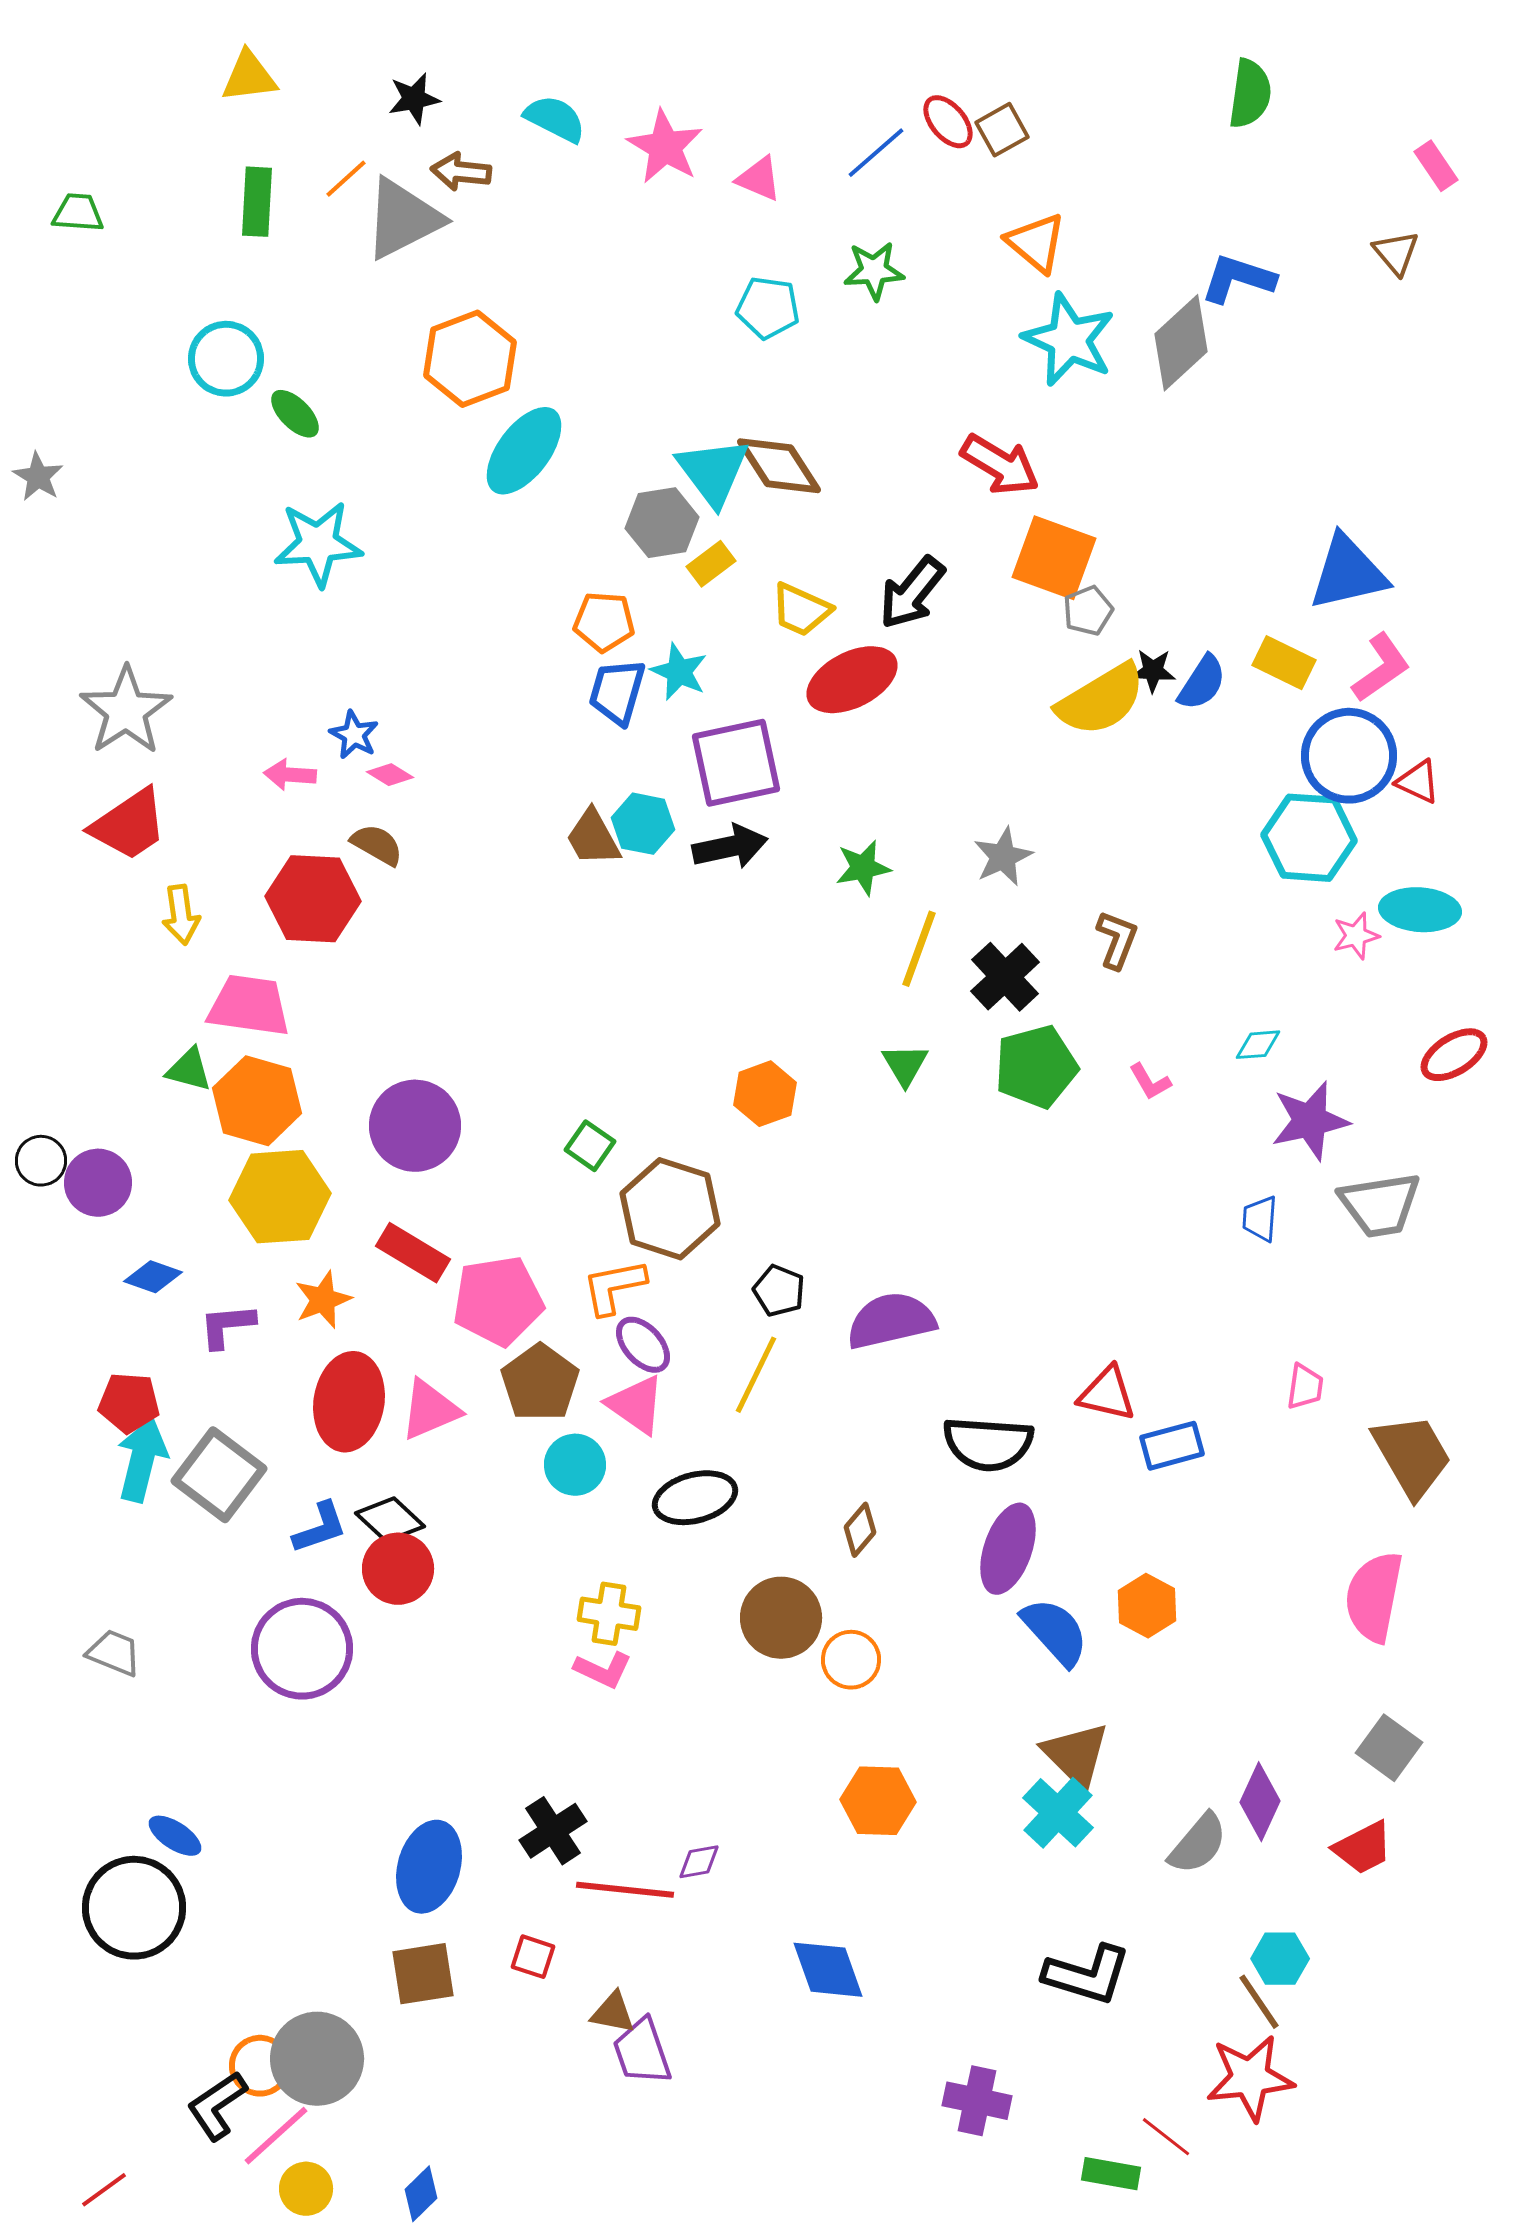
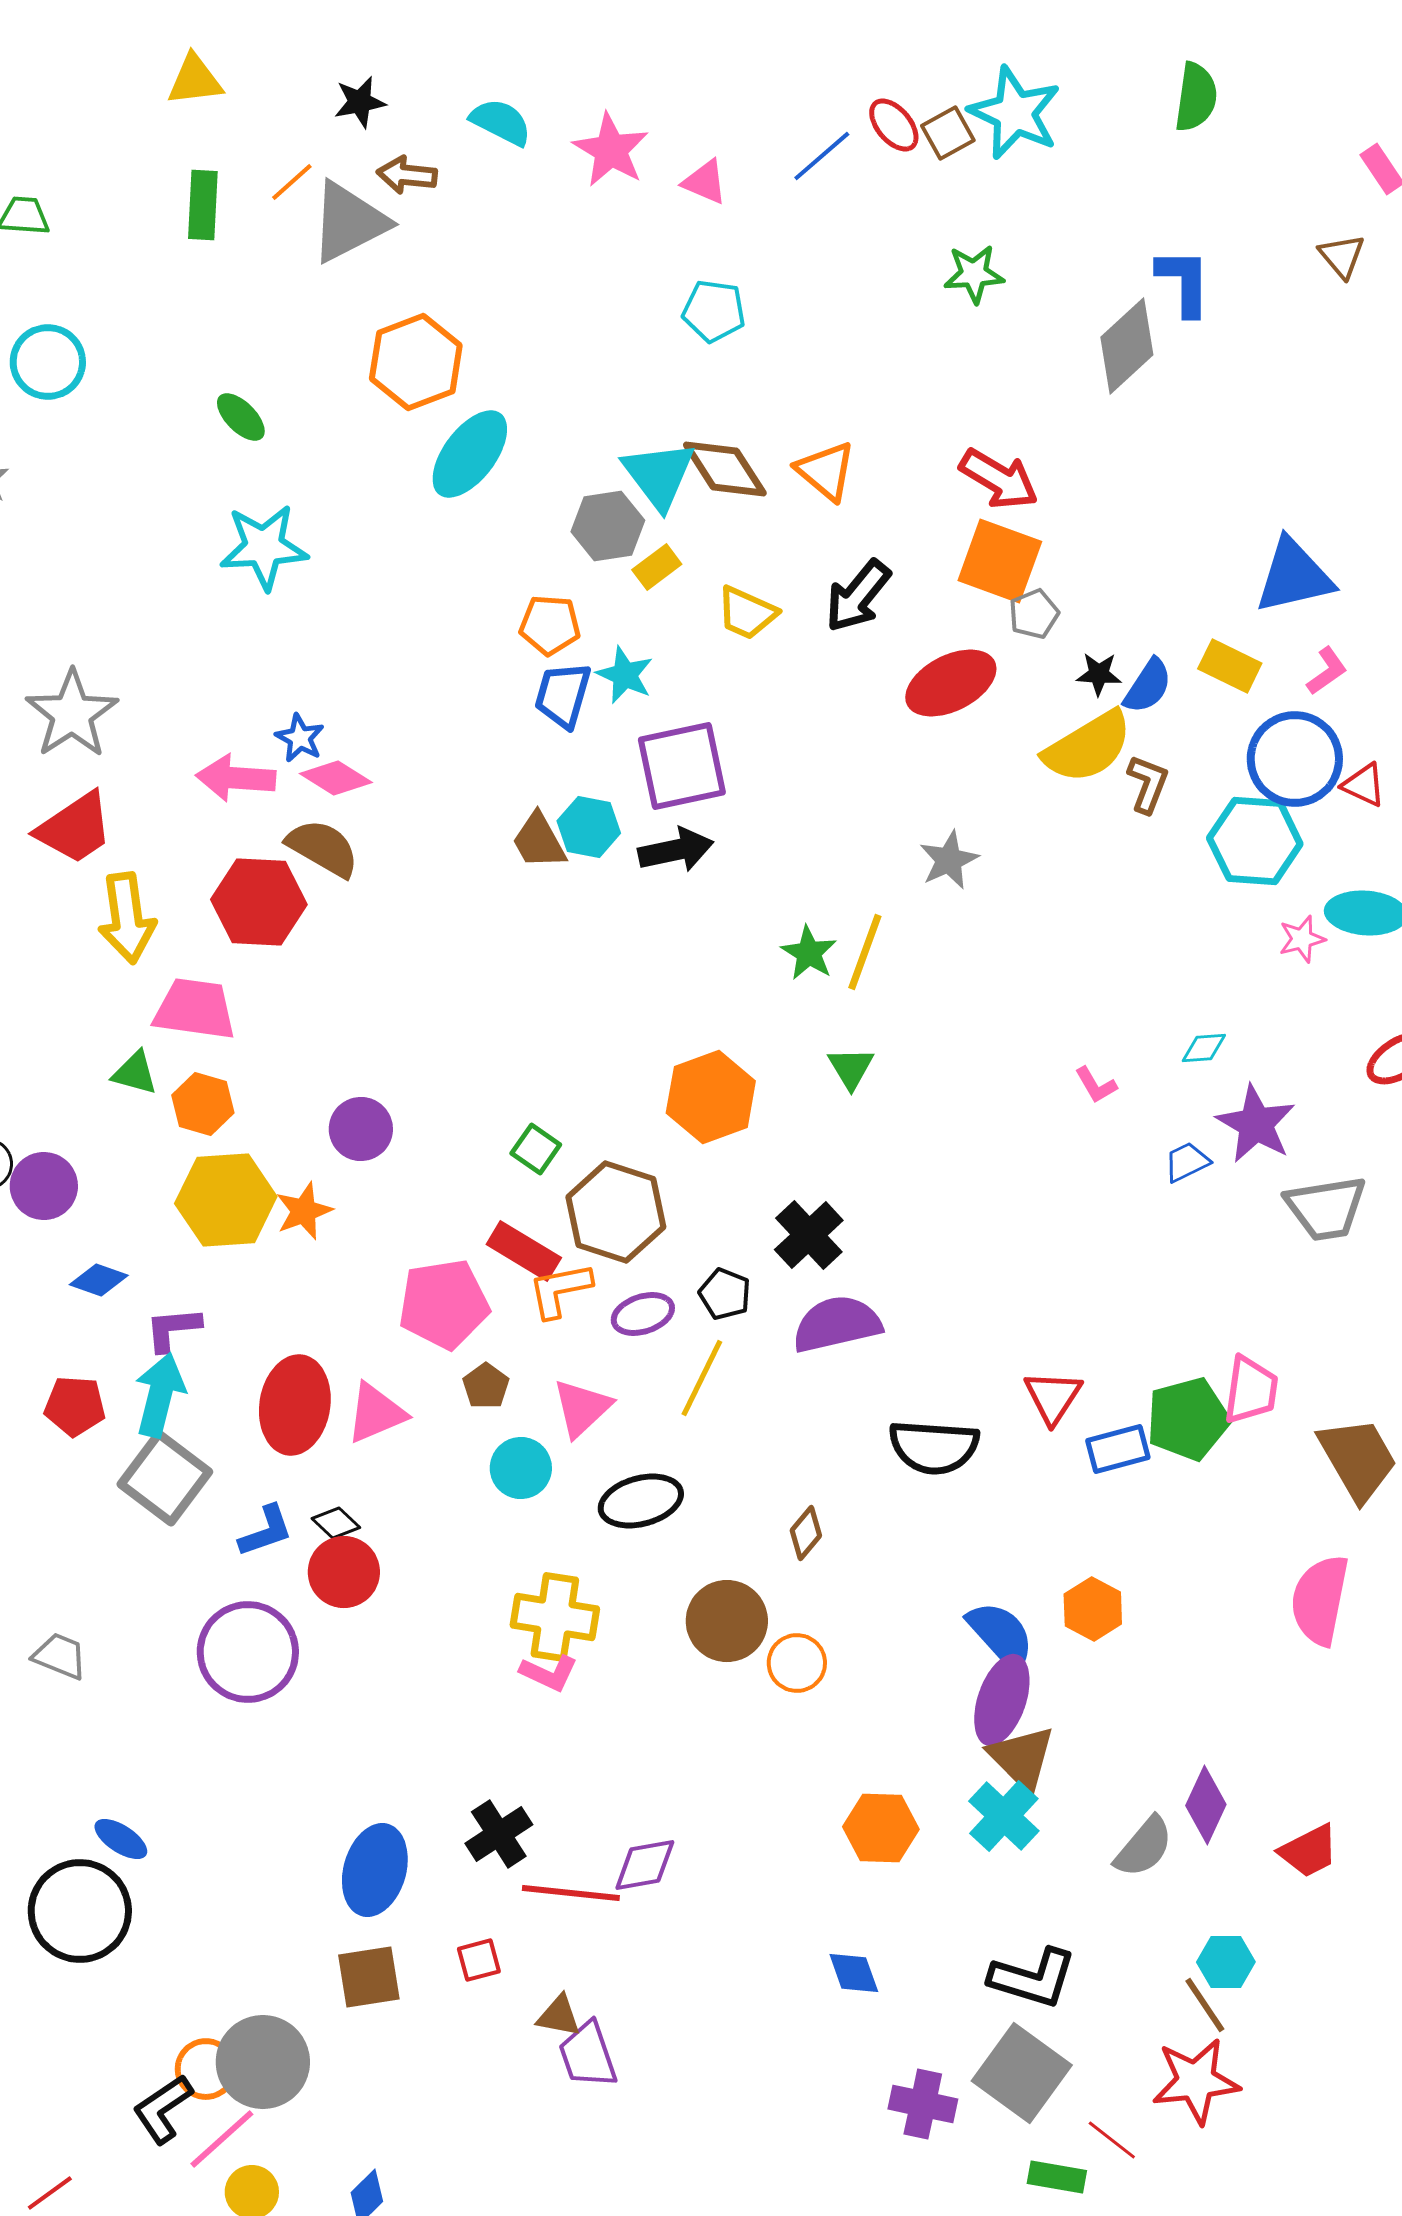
orange triangle: (1036, 243) -> (826, 471), moved
green star: (874, 271) -> (974, 274), moved
blue L-shape: (1238, 279) -> (1184, 282), turned 72
cyan star: (1069, 340) -> (1015, 113), moved
cyan circle: (226, 359) -> (48, 362), moved
red arrow: (1000, 465) -> (999, 479), moved
pink L-shape: (1381, 668) -> (1327, 671), size x0.7
red ellipse: (852, 680) -> (951, 683), moved
yellow semicircle: (1101, 700) -> (1088, 747), moved
pink arrow: (290, 775) -> (236, 778), size x1.5
pink diamond: (390, 775) -> (336, 778), size x1.5
brown semicircle: (377, 845) -> (323, 848), size x1.4
green star: (863, 868) -> (809, 953), moved, turned -30
yellow arrow: (181, 915) -> (127, 918), size x1.5
brown L-shape: (1117, 940) -> (1148, 784), moved
black cross: (1005, 977) -> (809, 1235), moved
green pentagon: (1036, 1067) -> (1188, 1419), moved
orange hexagon: (765, 1094) -> (711, 1097), size x1.4
orange hexagon: (257, 1101) -> (203, 1104), size x0.7
purple star: (1310, 1121) -> (1256, 1124), turned -30
purple circle: (415, 1126) -> (361, 1129), size x0.7
blue trapezoid: (1260, 1219) -> (1187, 1162), moved, turned 60
red rectangle: (413, 1253) -> (524, 1251), moved
orange star: (323, 1300) -> (304, 1211), moved
purple ellipse: (643, 1345) -> (643, 1314), moved, turned -66
brown pentagon: (540, 1383) -> (486, 1386), size x0.6
pink trapezoid: (1305, 1387) -> (1251, 1390), size x1.5
red triangle: (1107, 1394) -> (1053, 1397), turned 50
pink triangle: (636, 1405) -> (582, 1408), turned 42
cyan arrow: (142, 1460) -> (160, 1395), moved
black diamond: (390, 1520) -> (336, 1523), size x0.7
purple ellipse: (1008, 1549) -> (1002, 1700), moved
yellow cross: (609, 1614) -> (555, 1617), size x1.4
gray square: (1389, 1748) -> (1022, 2073), moved, size x1.5
orange hexagon: (878, 1801) -> (881, 1828), moved
purple diamond: (699, 1862) -> (645, 1865), size x1.5
red square: (533, 1957) -> (479, 1960), turned -33
blue diamond: (828, 1970) -> (854, 1973), moved, size x0.7

